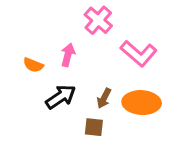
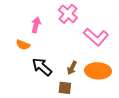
pink arrow: (68, 55) -> (36, 25), moved
black arrow: (61, 97) -> (42, 67), turned -105

